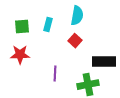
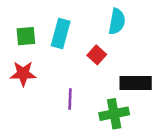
cyan semicircle: (77, 16) -> (117, 21), moved
cyan rectangle: (48, 25) -> (61, 33), size x1.5

